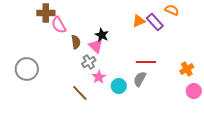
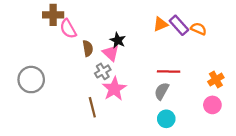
orange semicircle: (172, 10) -> (199, 29), moved
pink star: (99, 77) -> (114, 89), size x1.5
cyan circle: (119, 86) -> (166, 119), moved
pink circle: (194, 91) -> (212, 105), moved
brown line: (80, 93) -> (92, 107), turned 30

